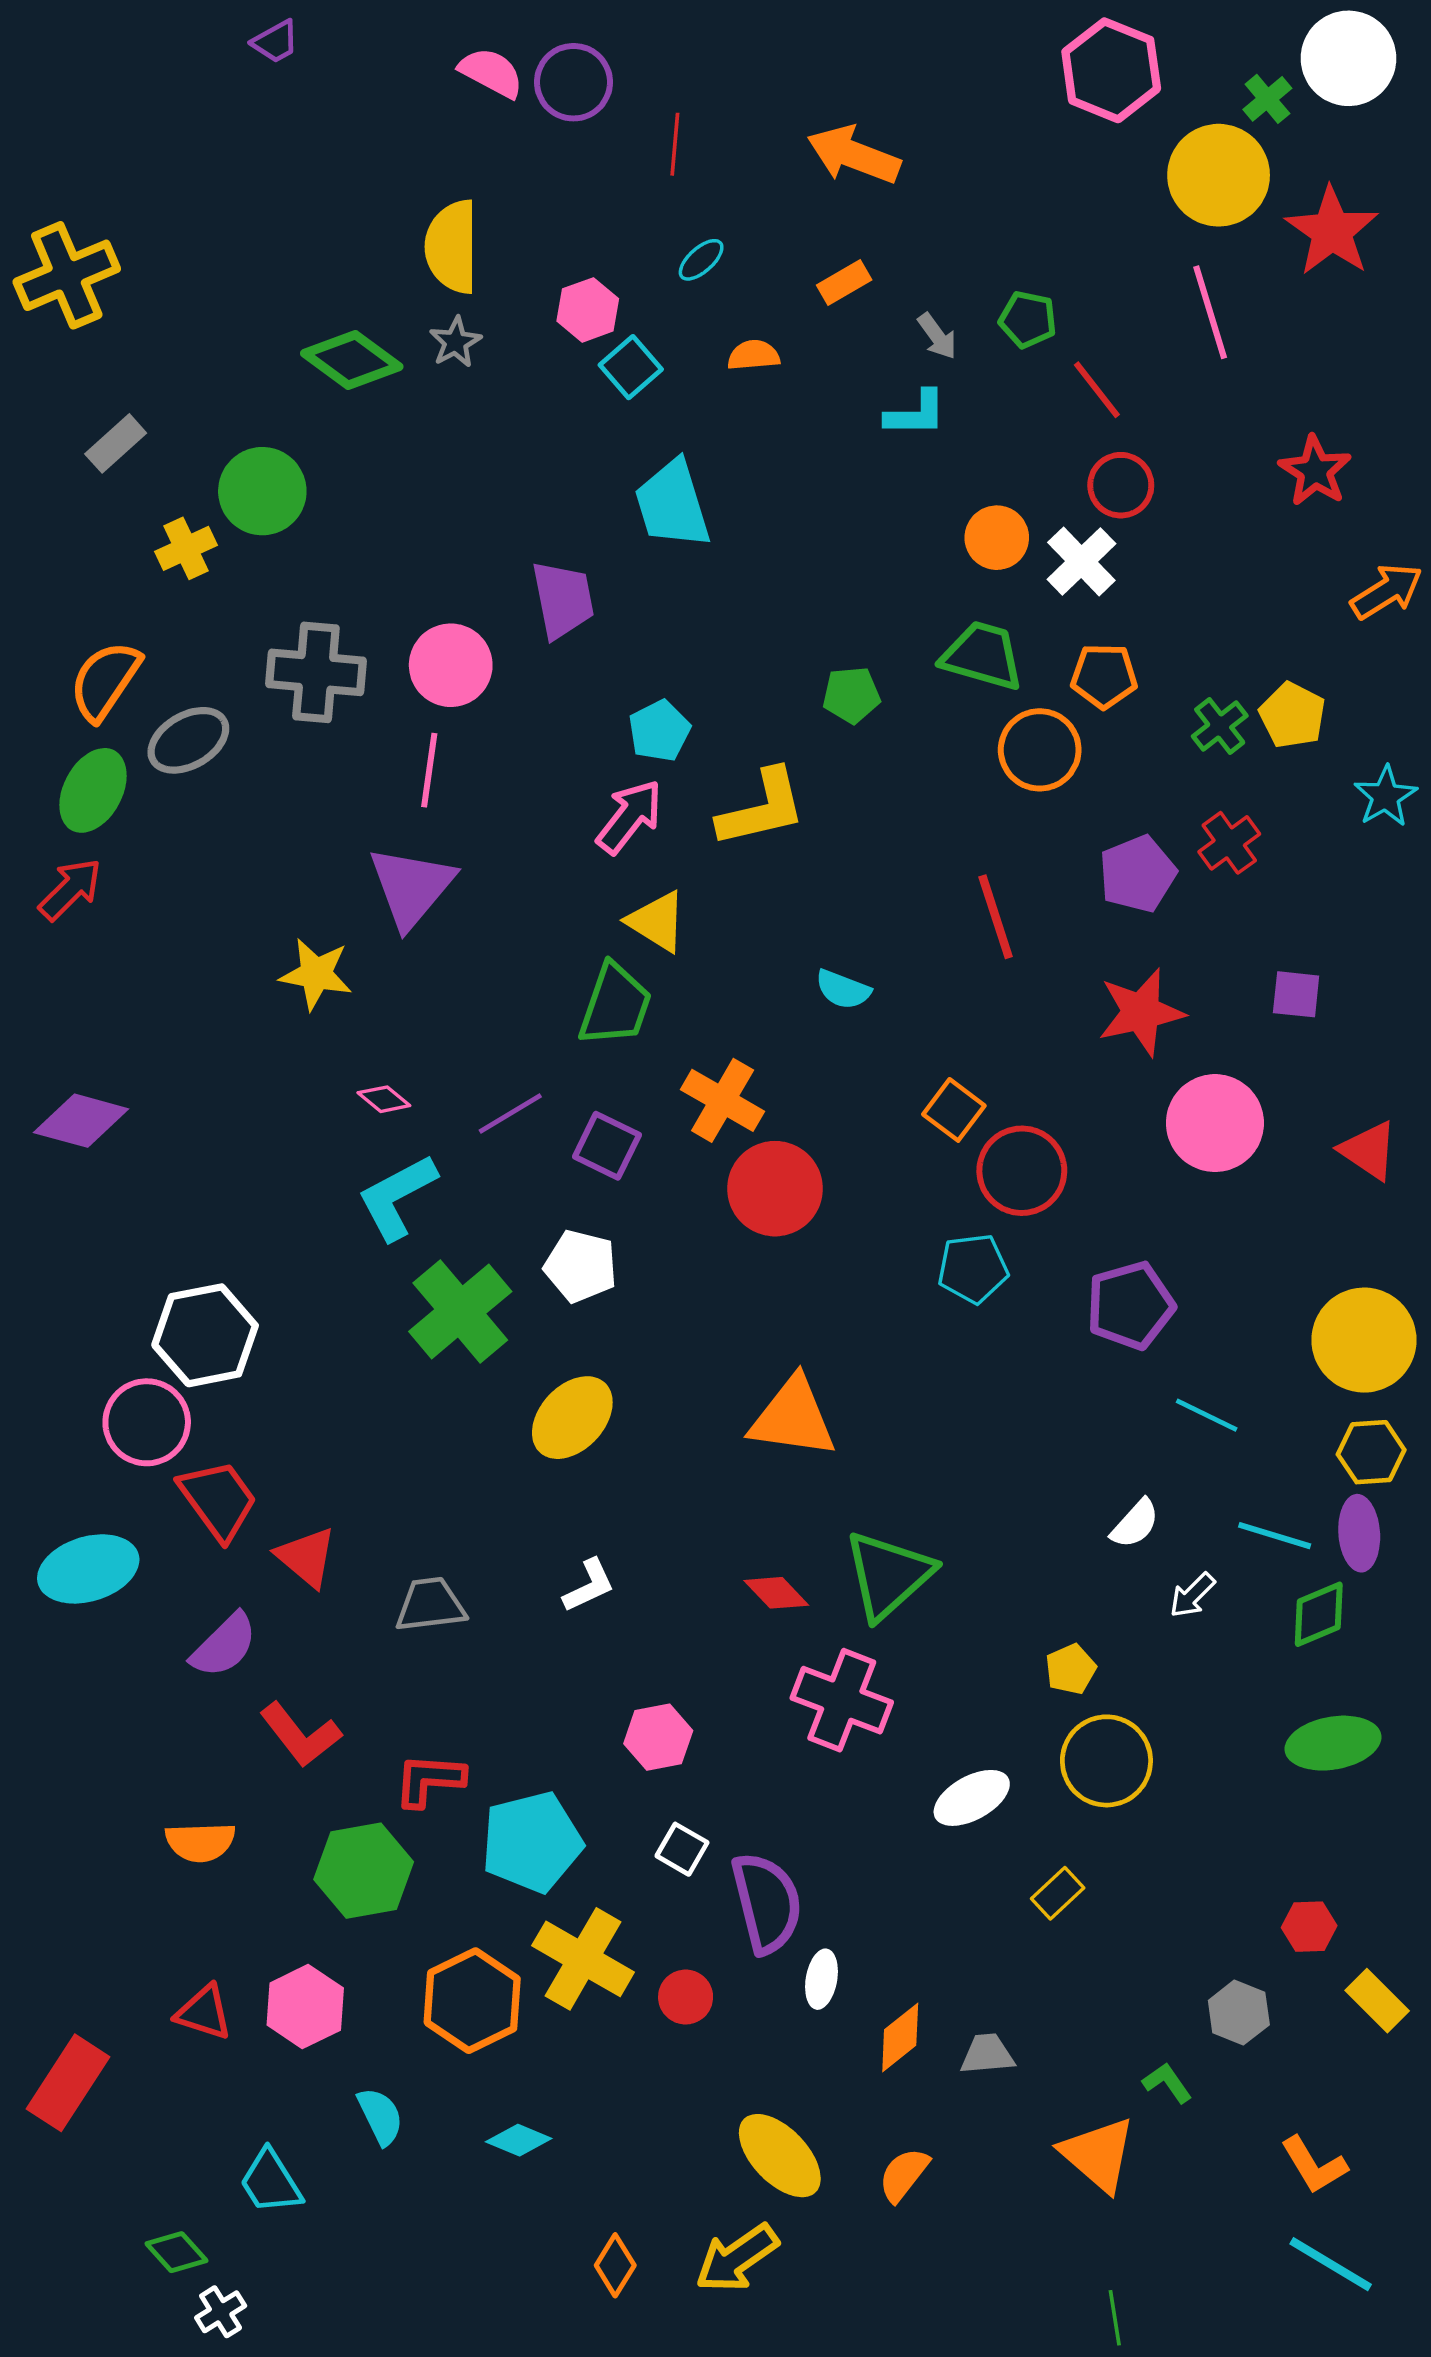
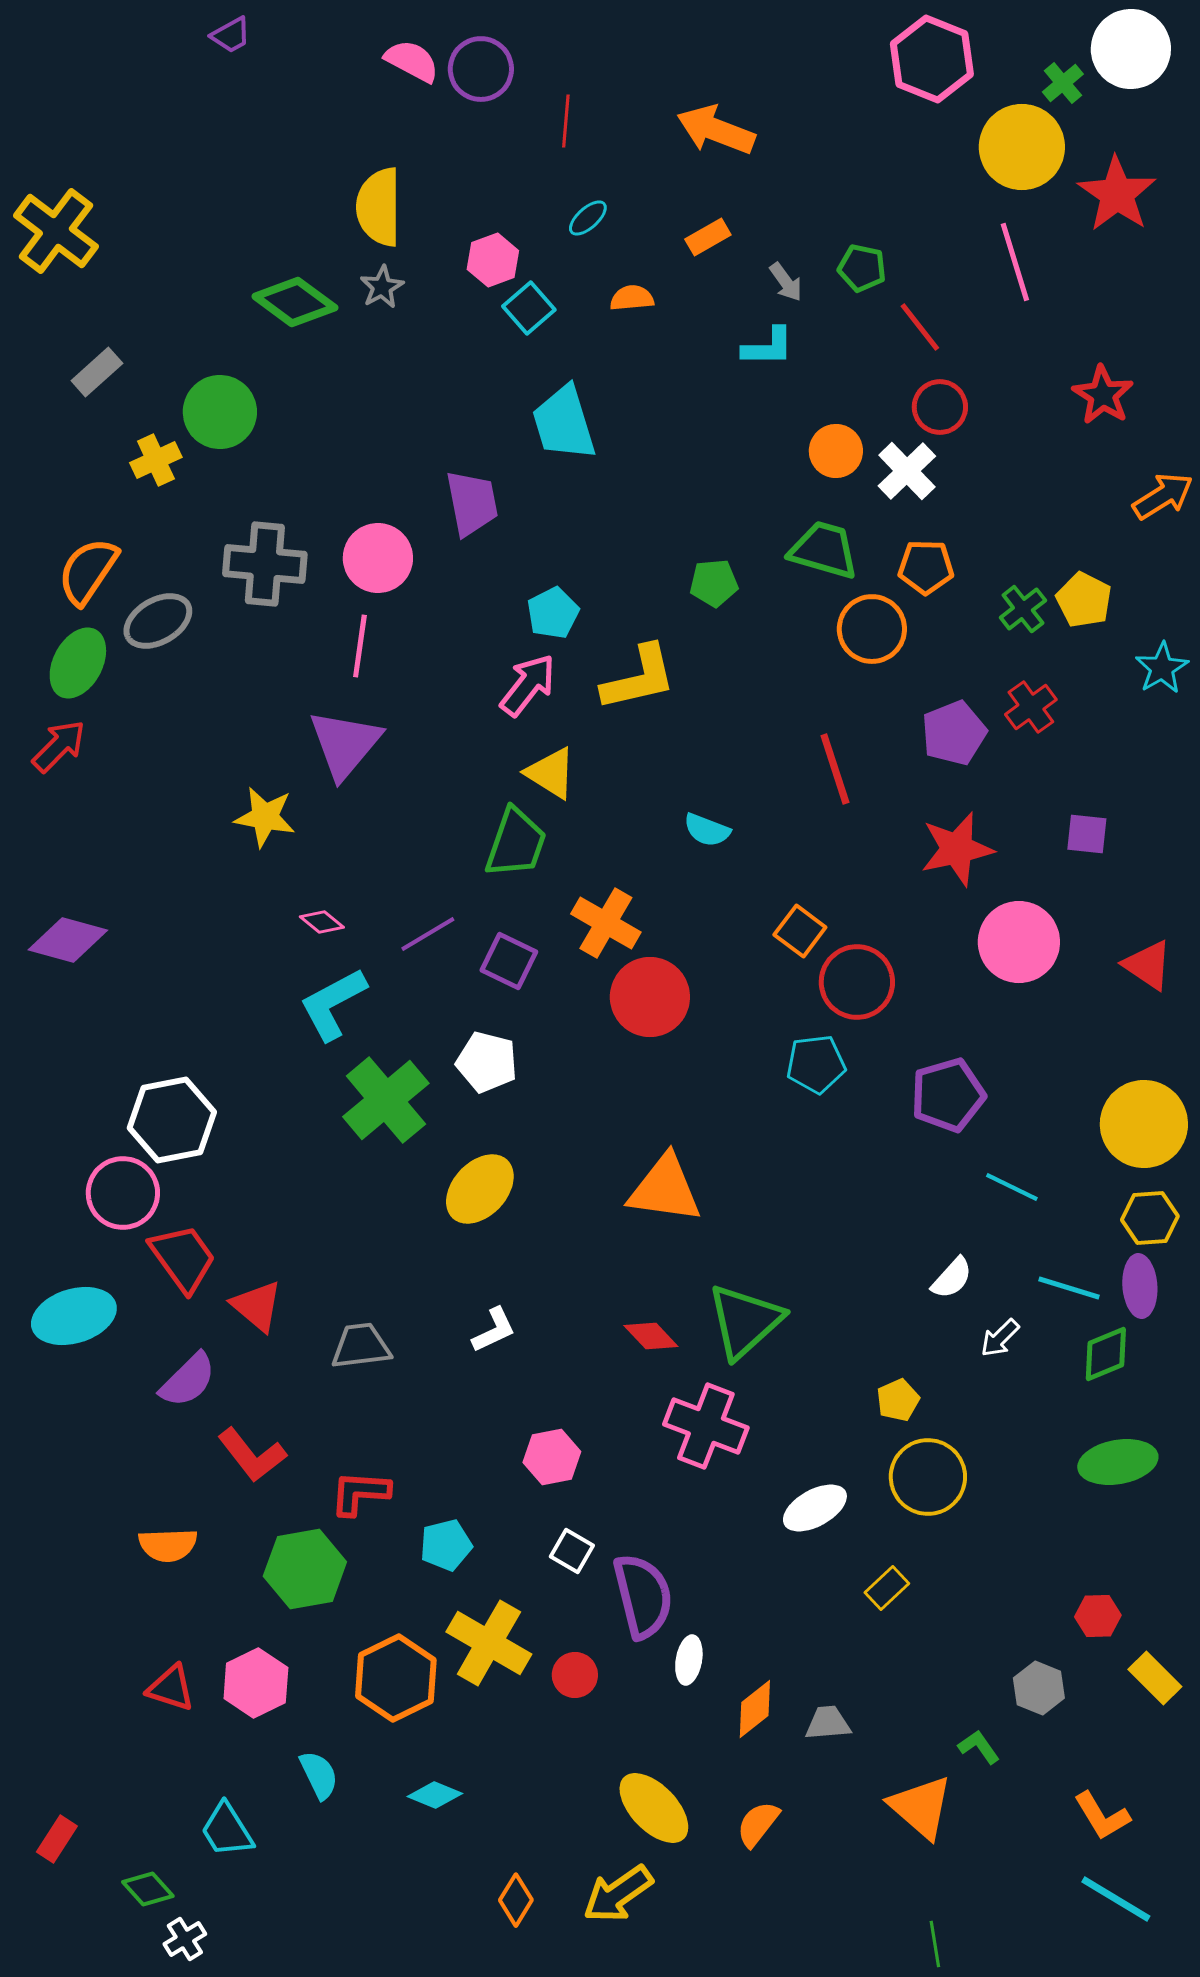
yellow cross: (67, 275) -> (56, 231), turned -30
cyan pentagon: (532, 1842) -> (446, 1545), size x0.6
red rectangle: (68, 2083) -> (57, 1839), moved, size x0.6

